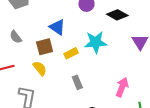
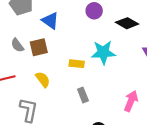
blue triangle: (57, 27) -> (50, 21), moved
brown square: (45, 47) -> (39, 47), moved
yellow rectangle: (71, 53) -> (77, 64), turned 32

